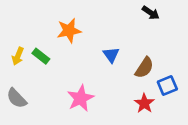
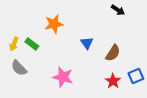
blue square: (167, 85) -> (136, 76), moved
gray semicircle: (17, 98) -> (19, 68), moved
pink star: (80, 98) -> (63, 77), turned -30

